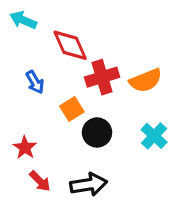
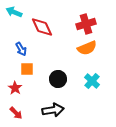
red cross: (102, 77) -> (86, 24), moved
orange square: (72, 109) -> (27, 69), moved, turned 32
red arrow: (40, 181) -> (16, 113), moved

